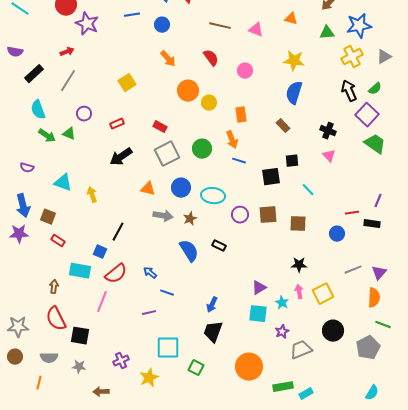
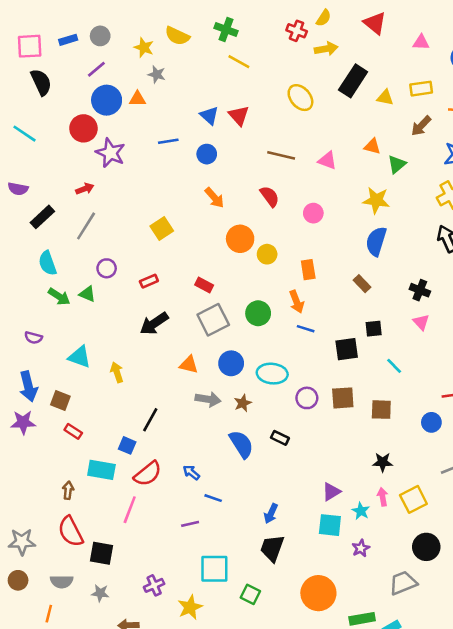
green triangle: (327, 33) -> (397, 164), moved, turned -35
gray trapezoid: (301, 350) -> (403, 583), moved

